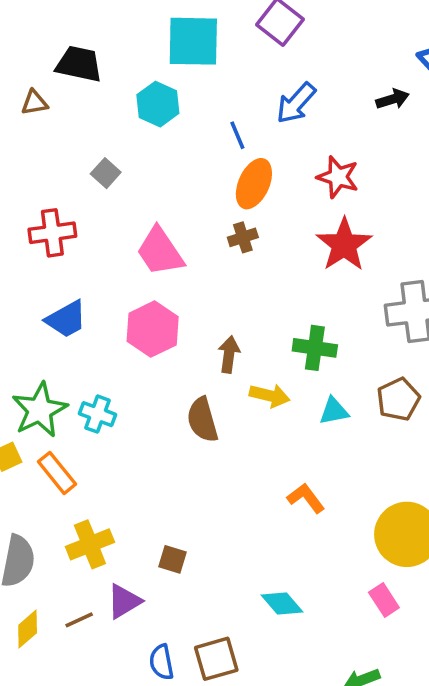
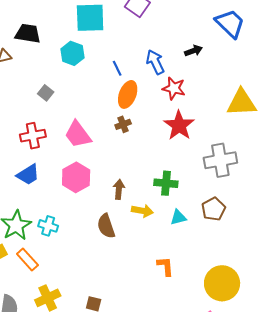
black arrow: (393, 99) -> (193, 51), moved
blue arrow: (296, 103) -> (155, 62), moved, turned 115
red cross: (52, 233) -> (33, 136), moved
orange L-shape: (306, 498) -> (165, 266), turned 35

